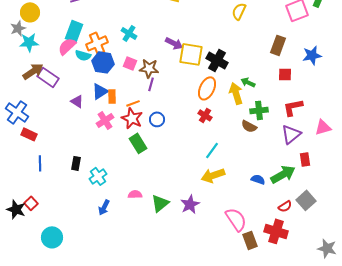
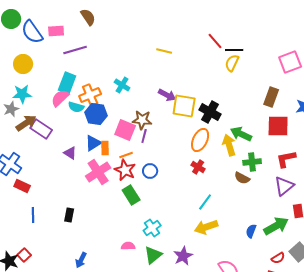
gray star: (18, 28) -> (11, 109), moved
pink square: (130, 63) -> (125, 130), moved, size x1.5
red square: (285, 74) -> (278, 126), size x1.6
green arrow: (248, 82) -> (241, 134), size x1.5
pink cross: (105, 120) -> (98, 172), size x1.4
cyan cross: (98, 176) -> (152, 228), moved
blue semicircle: (258, 179) -> (251, 231), turned -88
blue arrow: (104, 207) -> (81, 260), moved

